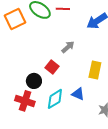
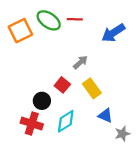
yellow rectangle: (95, 70) -> (92, 88), moved, turned -48
blue triangle: (78, 94) -> (105, 116), moved

